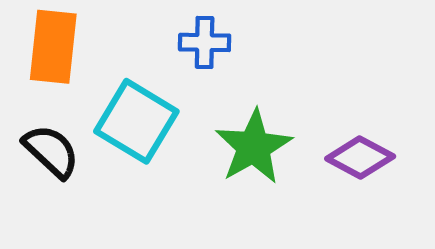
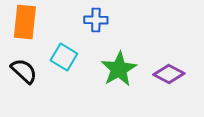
cyan square: (136, 121) -> (64, 57), size x0.7

